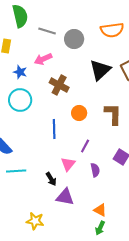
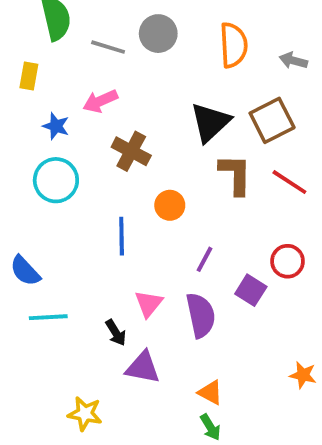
orange semicircle: (112, 30) -> (233, 45), turned -85
gray circle: (74, 39) -> (158, 34), moved
brown L-shape: (113, 114) -> (235, 174), moved
purple line: (85, 146) -> (205, 259), moved
purple semicircle: (95, 170) -> (201, 315), size x1.6
green arrow: (100, 228) -> (210, 427), turned -56

